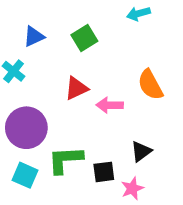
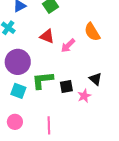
red triangle: (76, 88) -> (47, 36), turned 49
pink arrow: (110, 105) -> (68, 46), turned -42
black triangle: (141, 151) -> (96, 79), moved, turned -40

